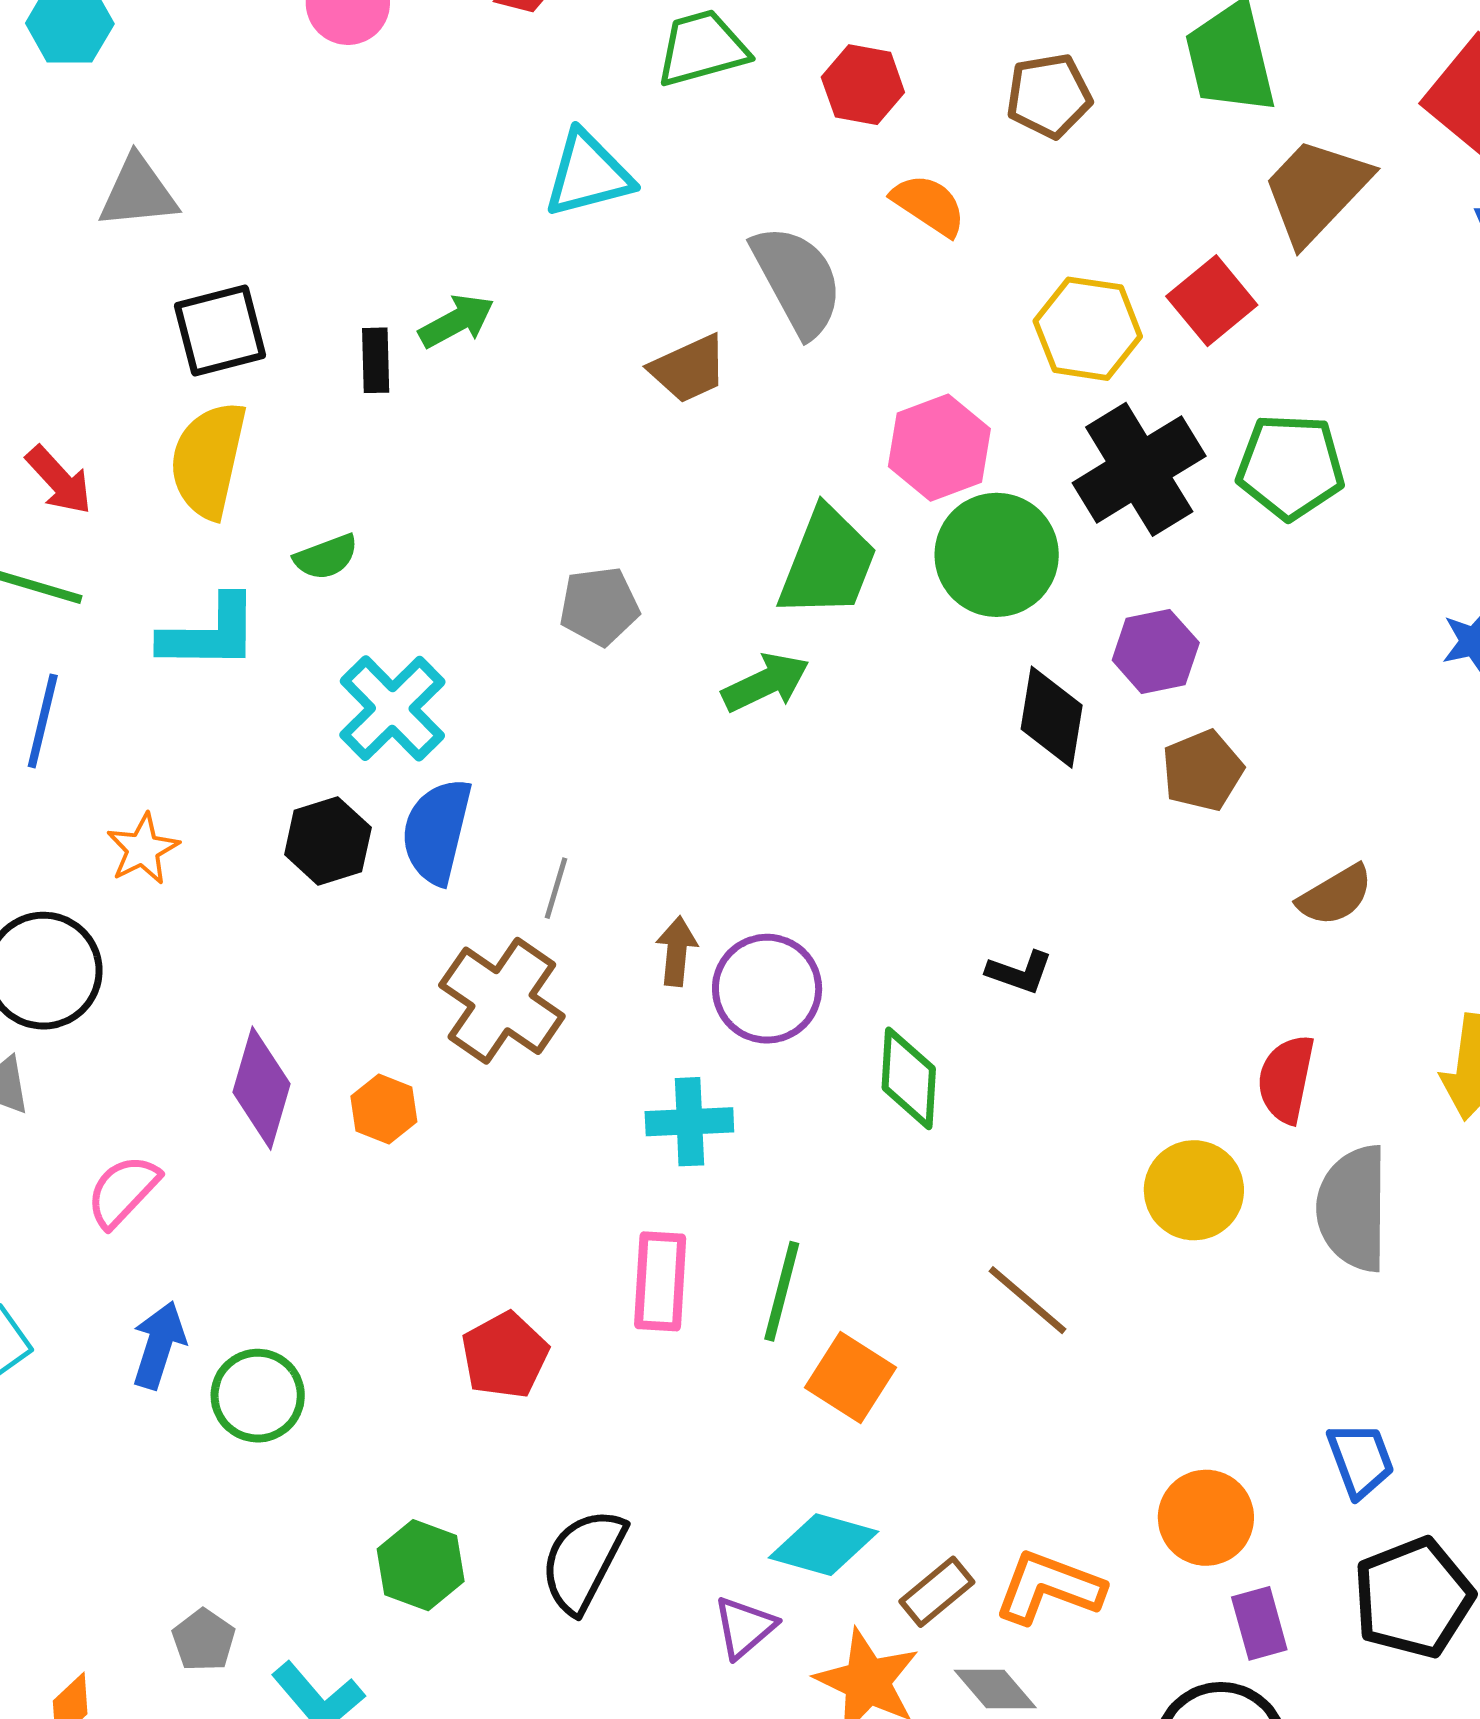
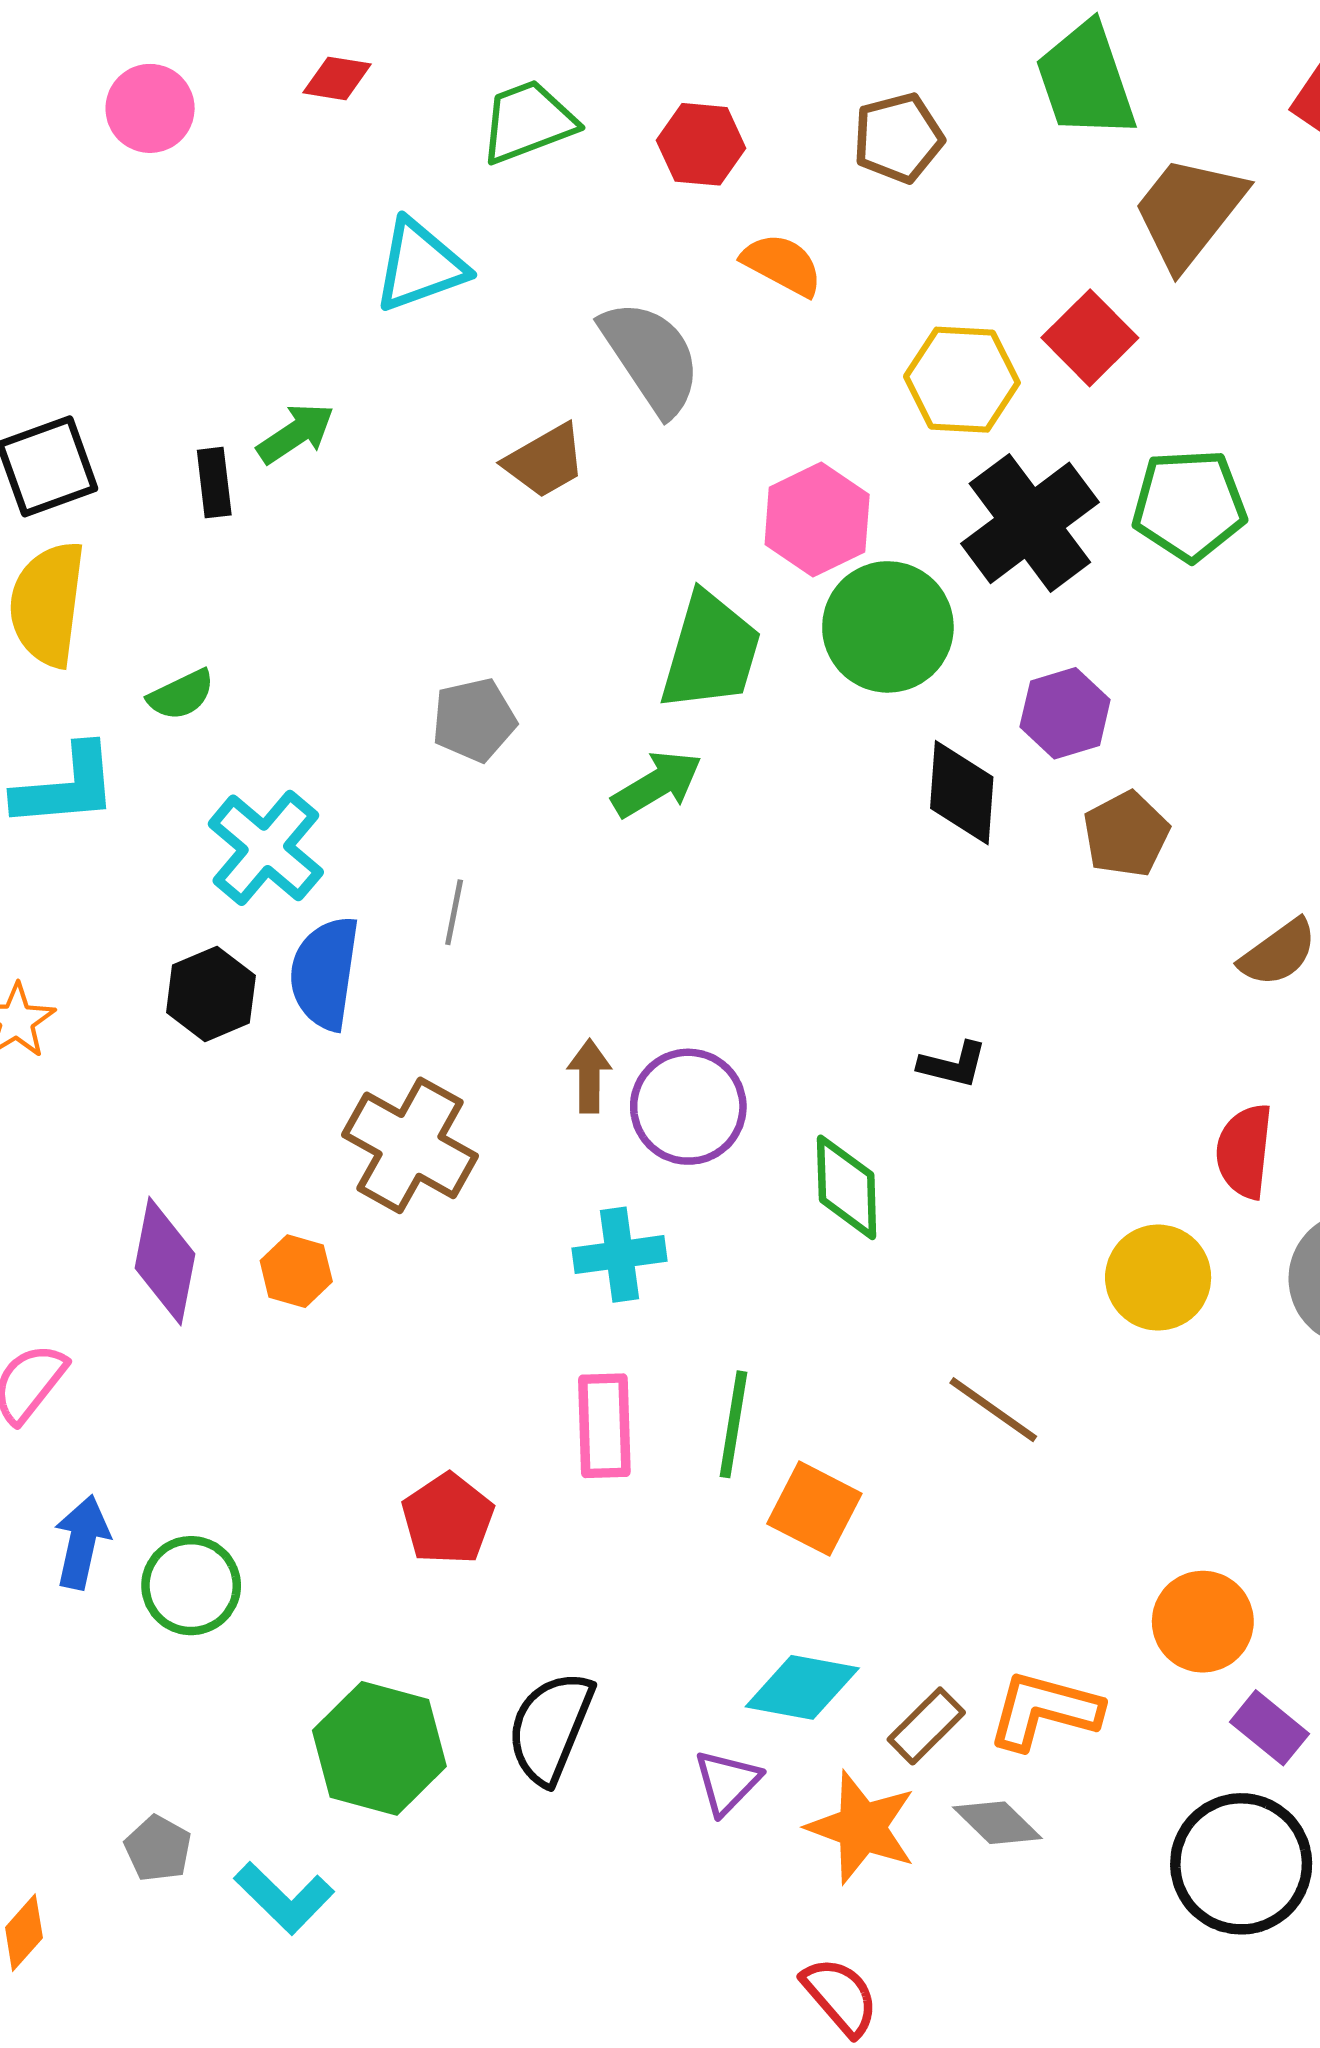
gray line: (556, 888) -> (454, 912), moved
green hexagon: (421, 1565) -> (379, 1748), size x1.4
purple rectangle: (1259, 1623) -> (1269, 1728), turned -30

